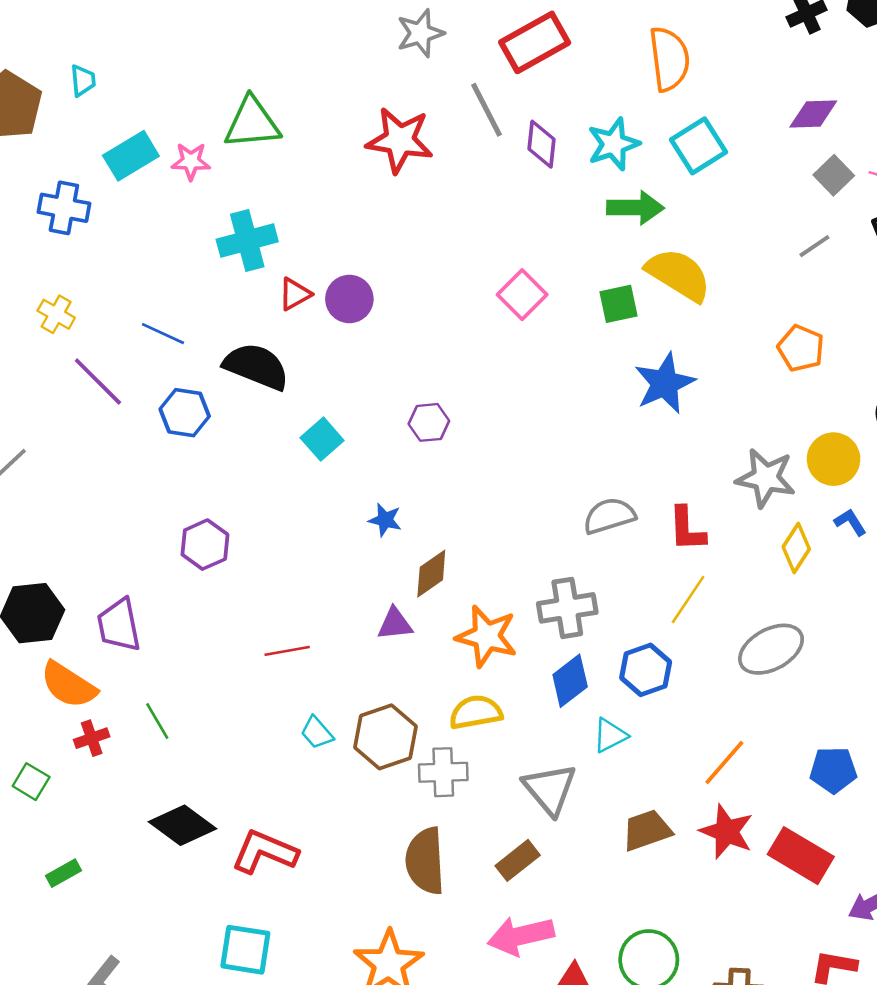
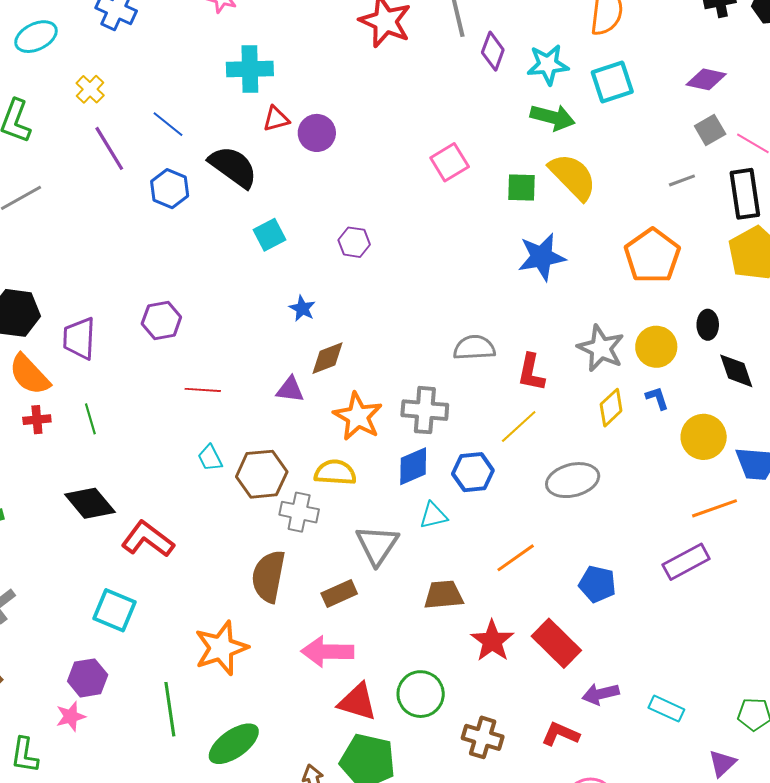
orange pentagon: (801, 348) -> (652, 256), size x1.5
purple hexagon: (205, 545) -> (161, 320), moved
red star: (727, 832) -> (492, 641), moved

